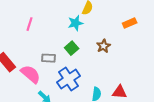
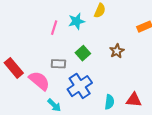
cyan star: (76, 23) -> (76, 21), moved
pink line: (30, 24) -> (54, 28), moved

